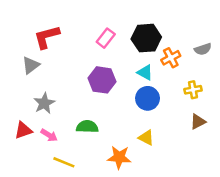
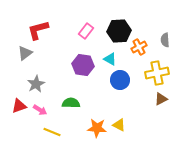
gray semicircle: (203, 49) -> (165, 40), turned 104
cyan triangle: (145, 73) -> (110, 59), moved
yellow cross: (193, 90) -> (157, 73), size x1.6
yellow triangle: (146, 138) -> (119, 125), moved

